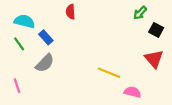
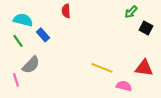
red triangle: (154, 59) -> (144, 68), moved, turned -42
gray semicircle: (45, 63) -> (31, 65), moved

